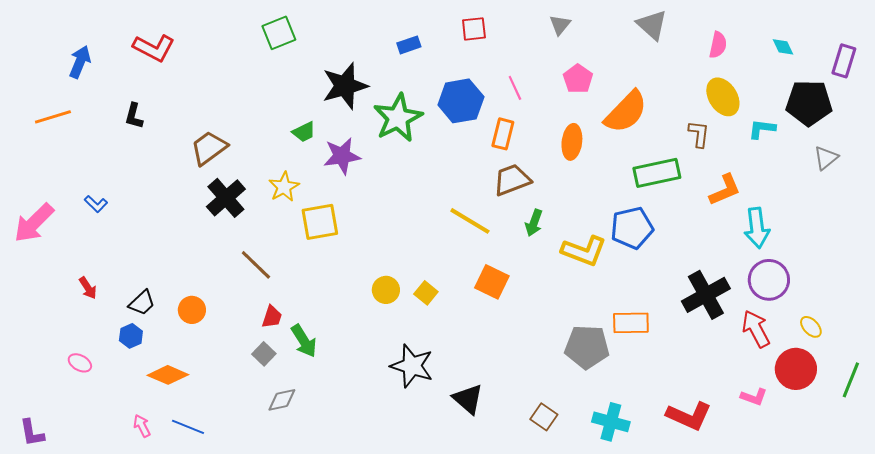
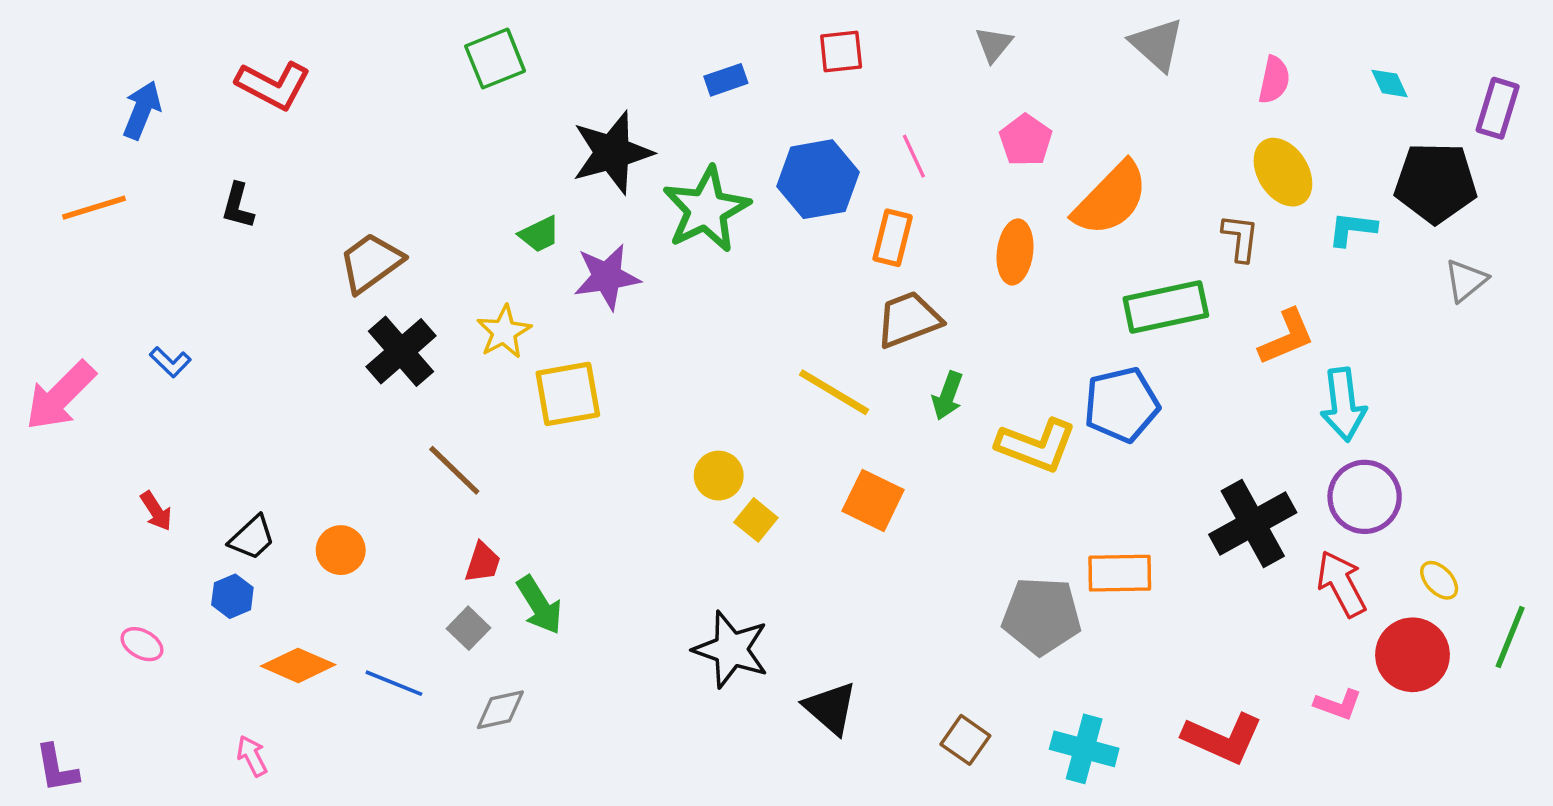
yellow circle: (386, 290) -> (719, 476), moved
green line: (851, 380) -> (1510, 637), moved
blue line: (188, 427) -> (394, 683), moved

